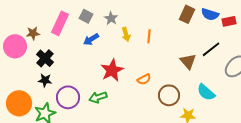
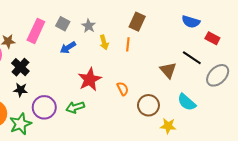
brown rectangle: (187, 14) -> (137, 22), moved
red rectangle: (229, 21) -> (212, 38), moved, turned 40
black line: (211, 49) -> (192, 58), turned 72
orange semicircle: (144, 79) -> (123, 89), turned -88

